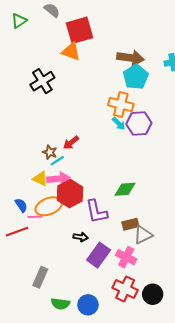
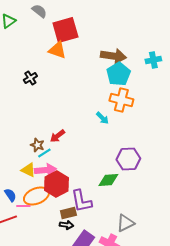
black cross: (42, 81) -> (30, 78), size x0.6
orange cross: (121, 104) -> (121, 100), moved
purple hexagon: (139, 124) -> (128, 159), moved
brown rectangle: (130, 224) -> (68, 213), moved

